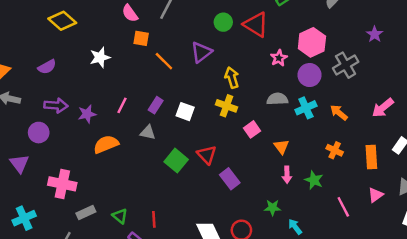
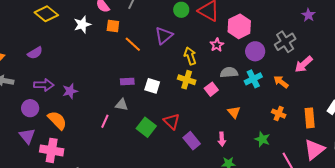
pink hexagon: (312, 42) -> (239, 26), moved
white star: (100, 57) -> (82, 25), moved
pink star: (279, 58) -> (217, 45), moved
pink line: (122, 105) -> (105, 121), moved
purple rectangle: (156, 105) -> (127, 82), turned 56
pink arrow: (383, 108) -> (304, 64), moved
pink square: (252, 129) -> (211, 89), moved
orange semicircle: (106, 144) -> (57, 120), moved, turned 70
purple triangle: (19, 163) -> (27, 136), moved
pink arrow: (287, 175) -> (222, 139), moved
pink triangle: (376, 195) -> (314, 150), size x1.6

